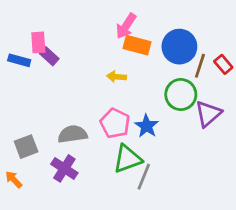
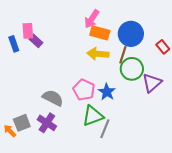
blue rectangle: (19, 60) -> (14, 44), turned 56
brown line: (200, 66) -> (123, 55), moved
yellow arrow: (116, 77) -> (98, 54), moved, size x1.5
gray semicircle: (73, 134) -> (53, 98), turned 35
gray square: (26, 147) -> (22, 123), moved

